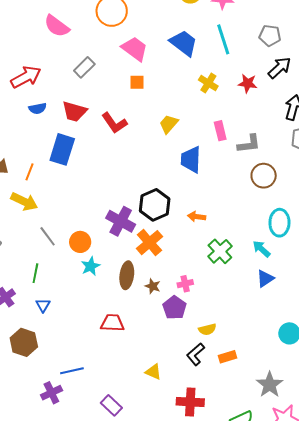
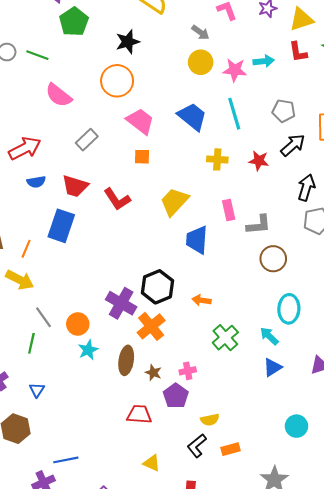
yellow cross: (208, 83) -> (217, 159), turned -30
yellow trapezoid: (169, 124) -> (174, 202), size x1.4
green line: (35, 273) -> (31, 343), moved
red trapezoid: (112, 323) -> (139, 414), moved

